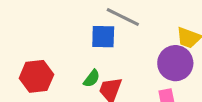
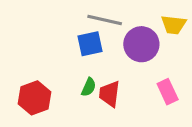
purple circle: (175, 63) -> (141, 44), moved

